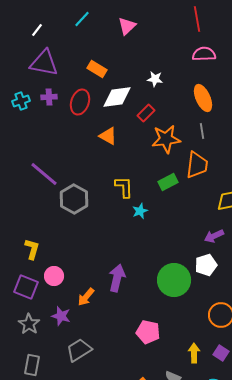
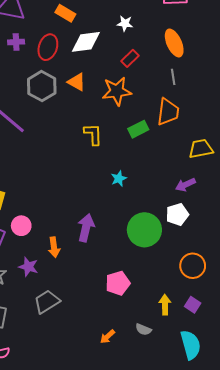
red rectangle: (146, 113) -> (130, 58), moved
orange star: (166, 139) -> (117, 91), moved
gray hexagon: (74, 199) -> (42, 86), moved
cyan star: (140, 211) -> (119, 179), moved
orange arrow: (86, 297) -> (54, 247), turned -48
pink pentagon: (148, 332) -> (118, 283), turned -30

